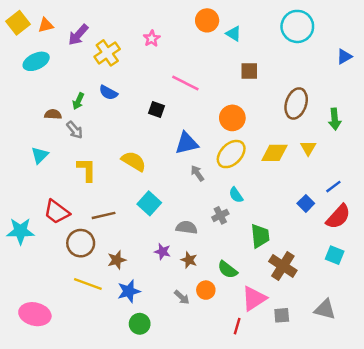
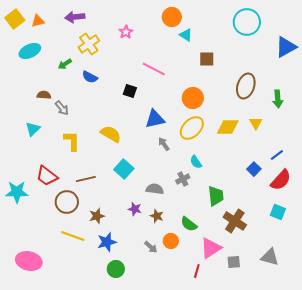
cyan triangle: (234, 34) -> (186, 35), moved
purple arrow: (78, 35) -> (75, 17), moved, turned 42
blue triangle: (344, 57) -> (286, 47), size x1.6
green arrow: (78, 101) -> (65, 64), moved, turned 32

